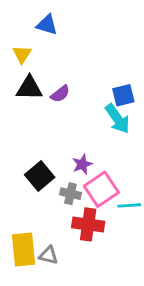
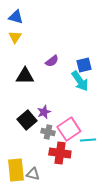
blue triangle: (47, 25) -> (16, 17), moved
black triangle: (29, 88) -> (25, 76), moved
purple semicircle: (60, 94) -> (52, 61), moved
purple star: (82, 164) -> (44, 112), moved

